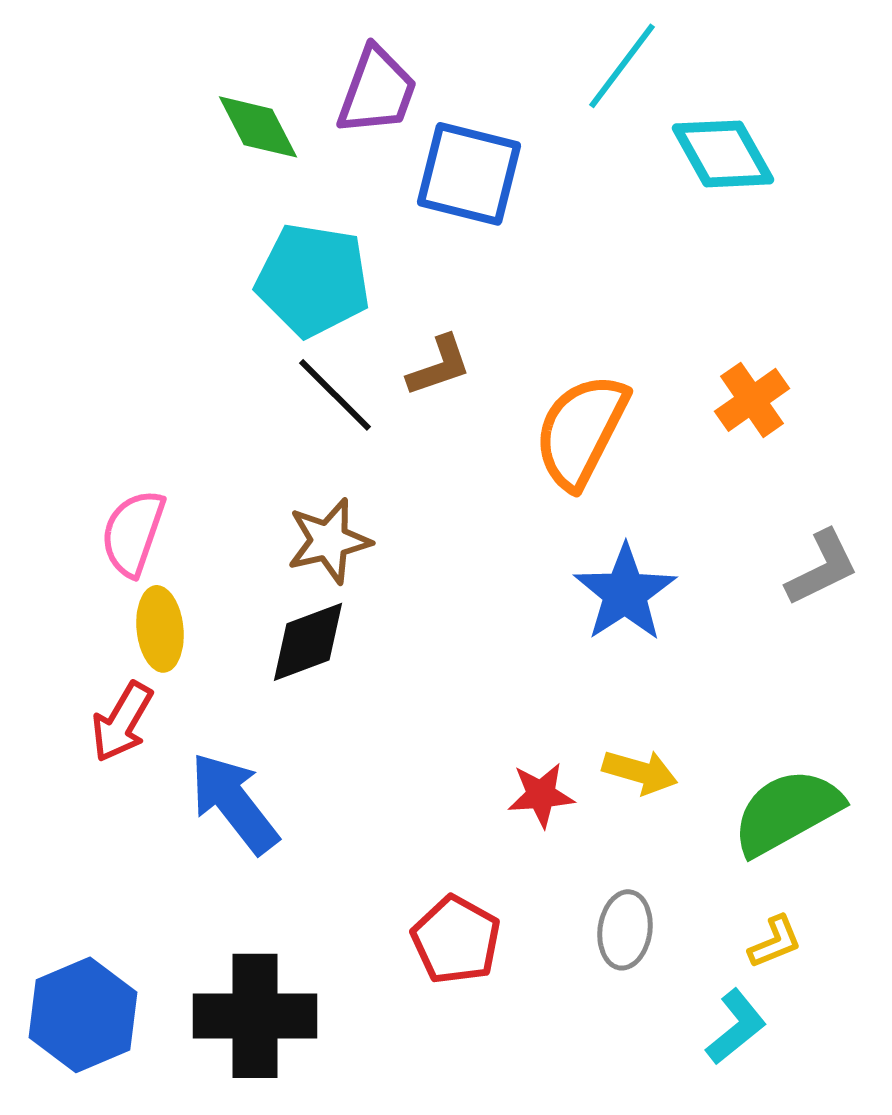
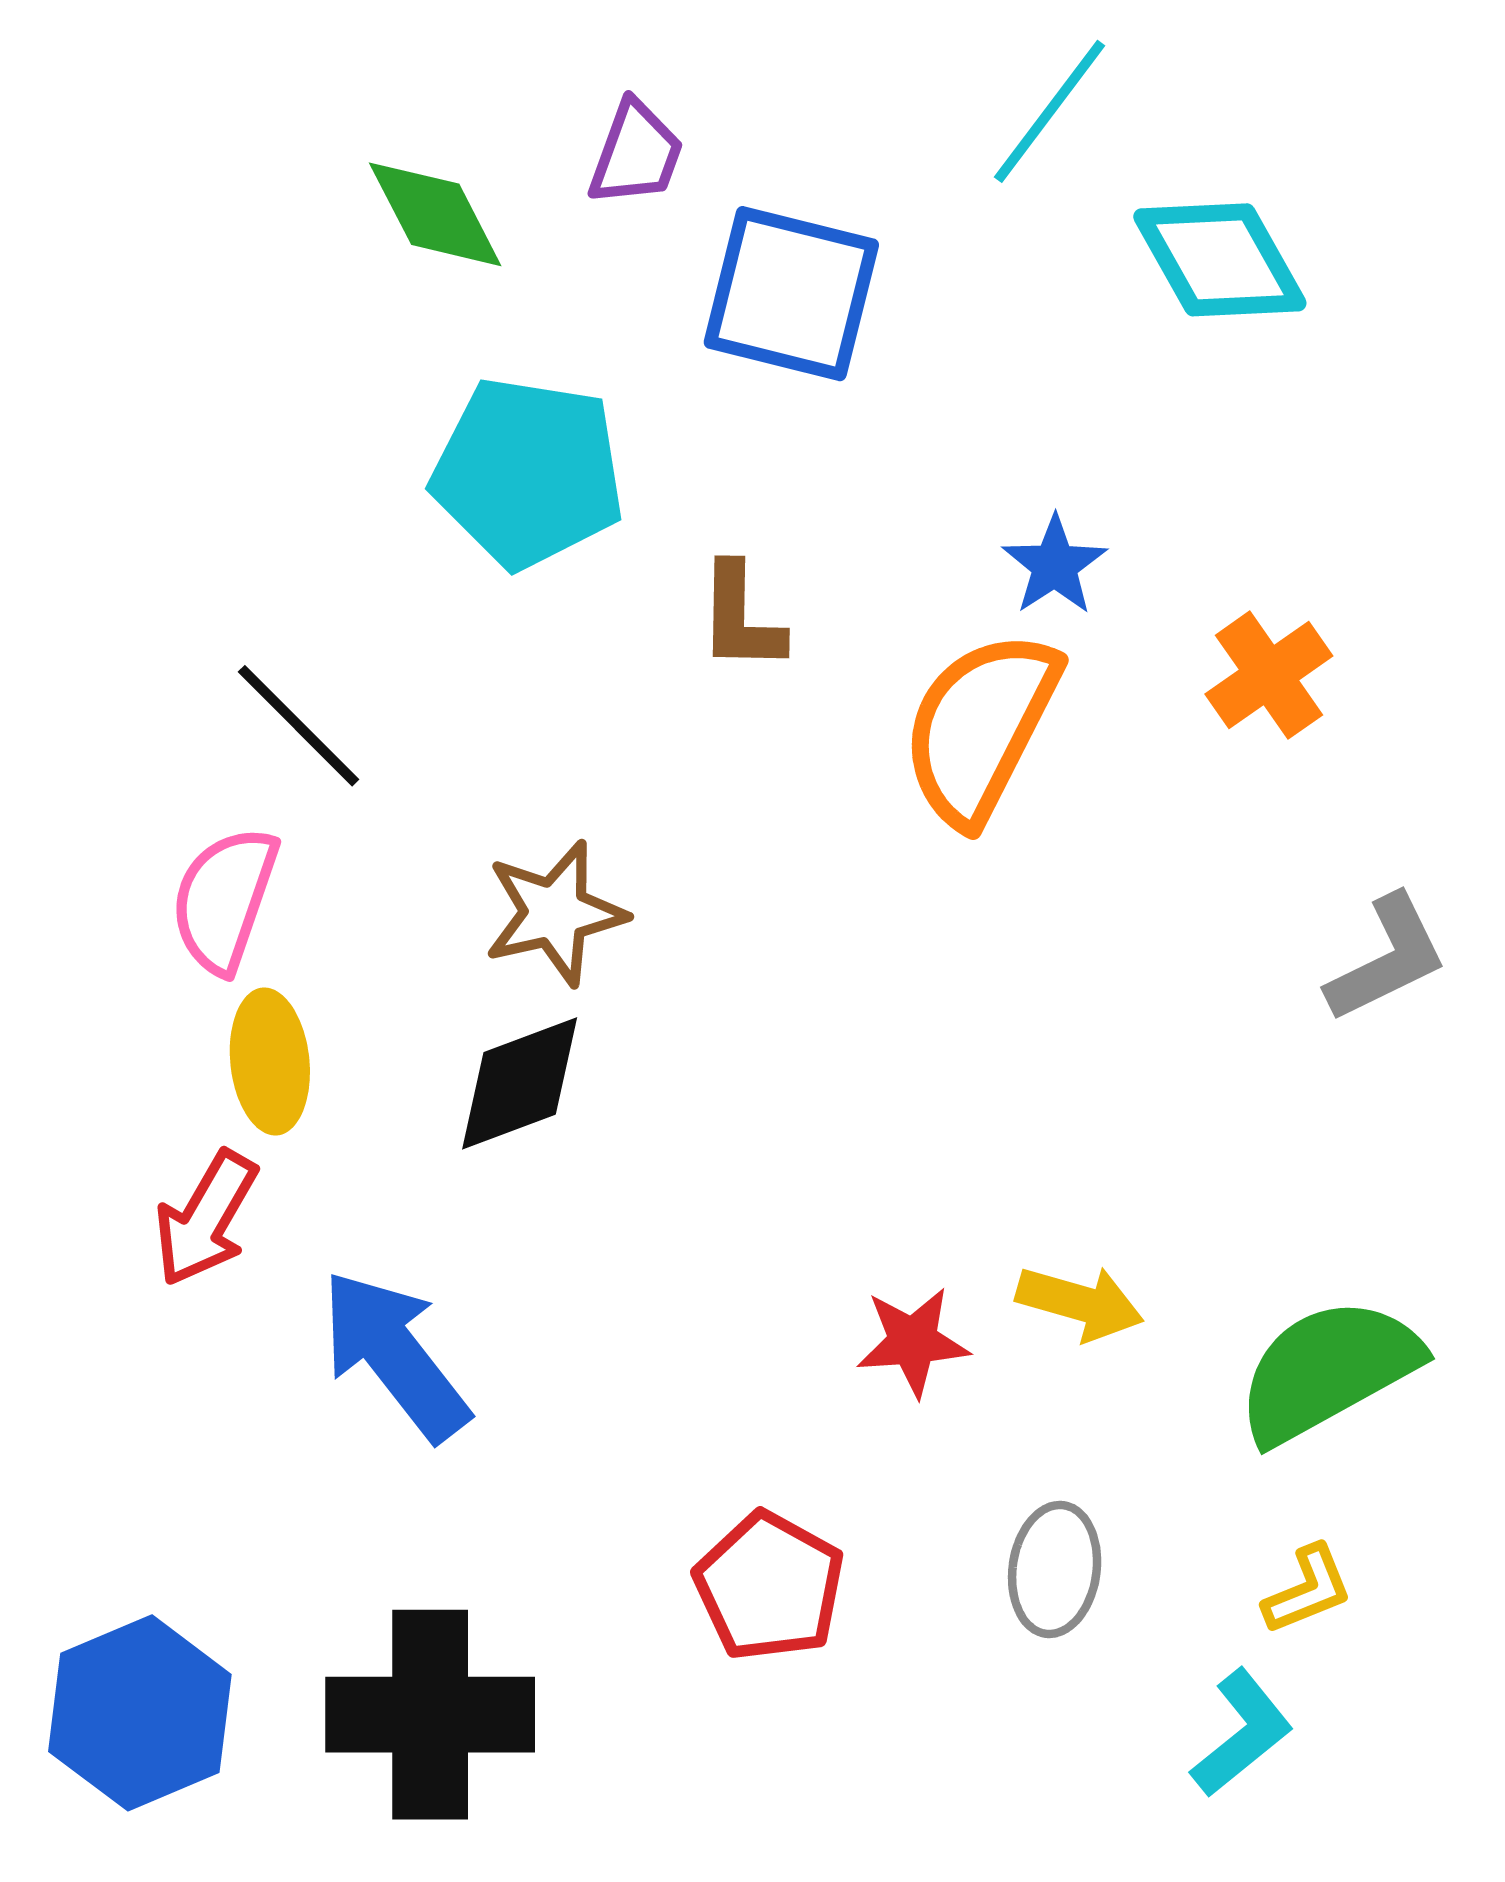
purple trapezoid: (377, 91) -> (636, 154), size x0.7
brown L-shape: (439, 366) -> (741, 618), turned 110
black line: (335, 395) -> (299, 726), moved
blue star: (625, 593) -> (1055, 565), moved, size x0.6

